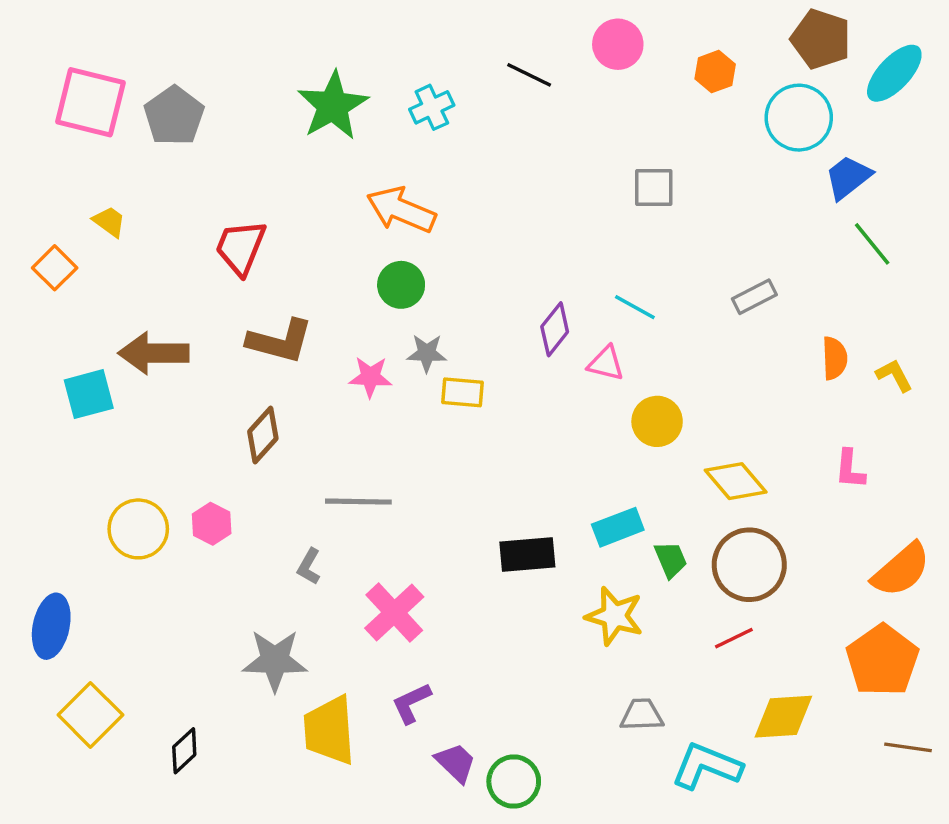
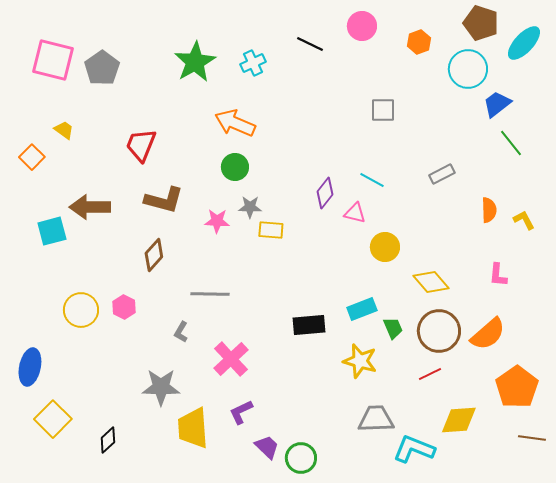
orange semicircle: (901, 570) -> (488, 334), moved
gray trapezoid: (642, 715) -> (376, 419), size x1.4

